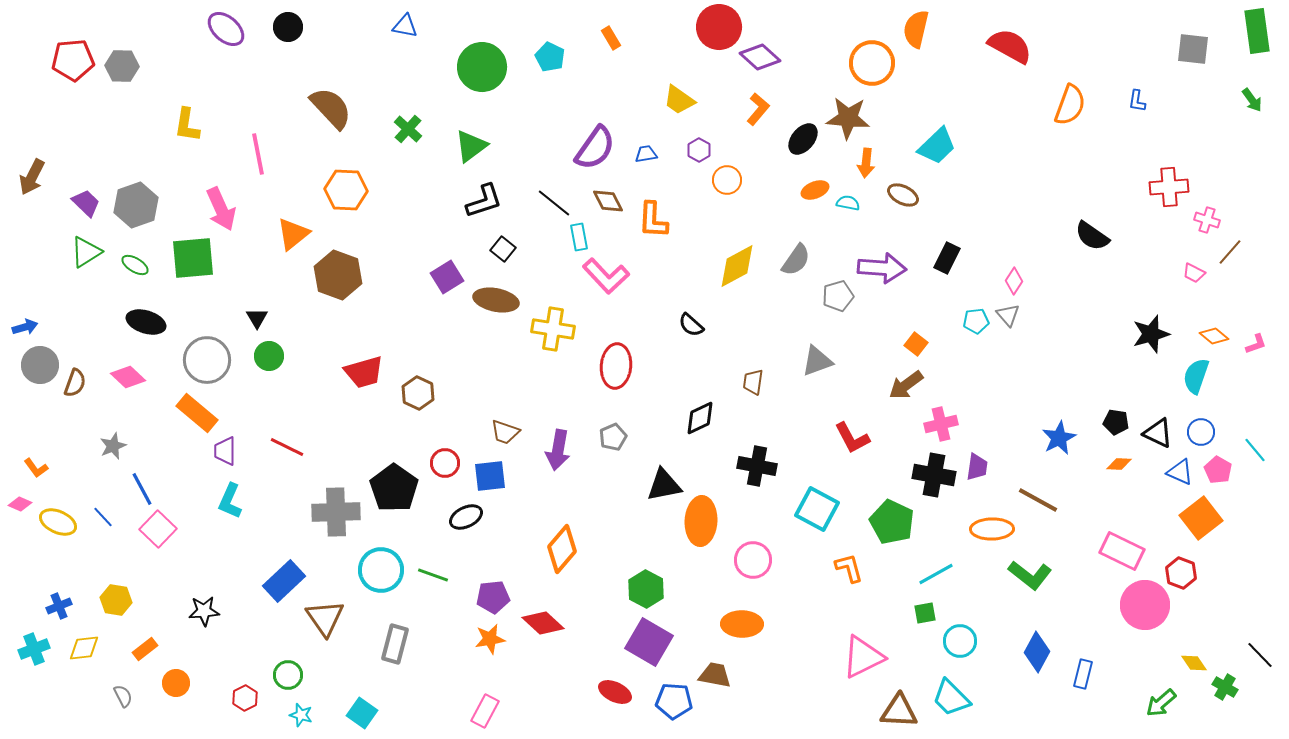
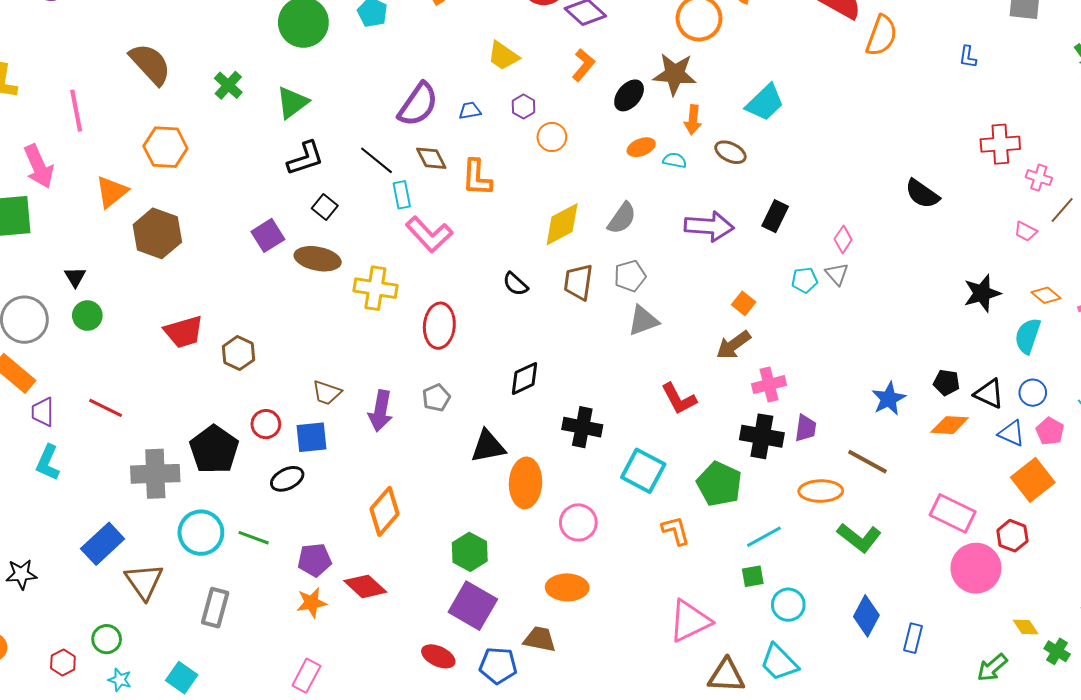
orange semicircle: (1070, 105) -> (882, 36), moved
gray pentagon: (838, 296) -> (630, 276), moved
brown trapezoid: (753, 382) -> (578, 282), moved, size x1.4
orange diamond: (1119, 464) -> (950, 425), size x1.5

